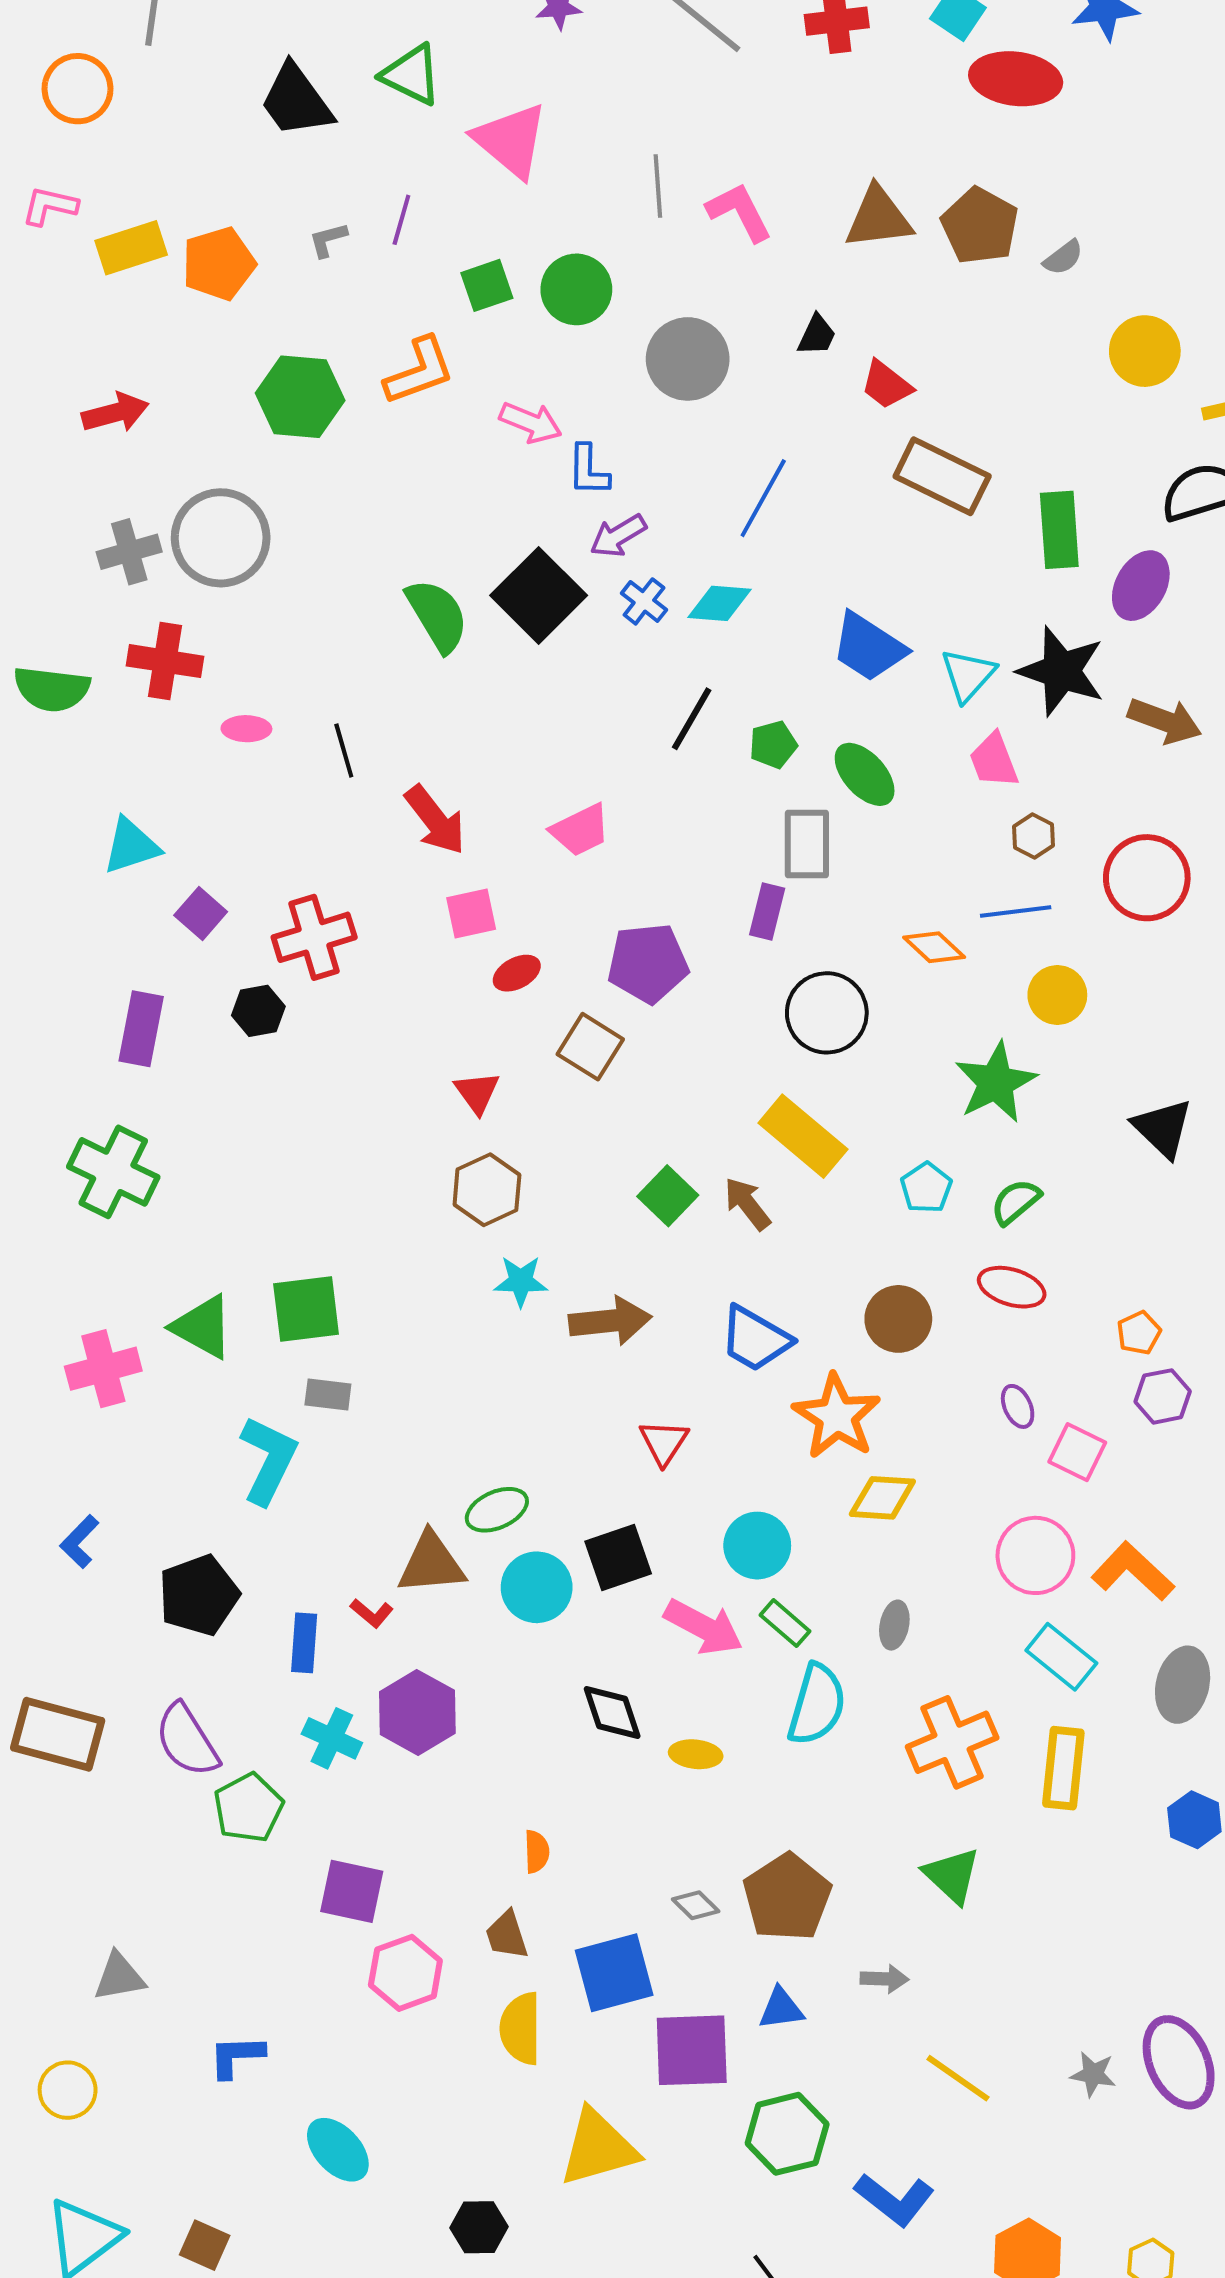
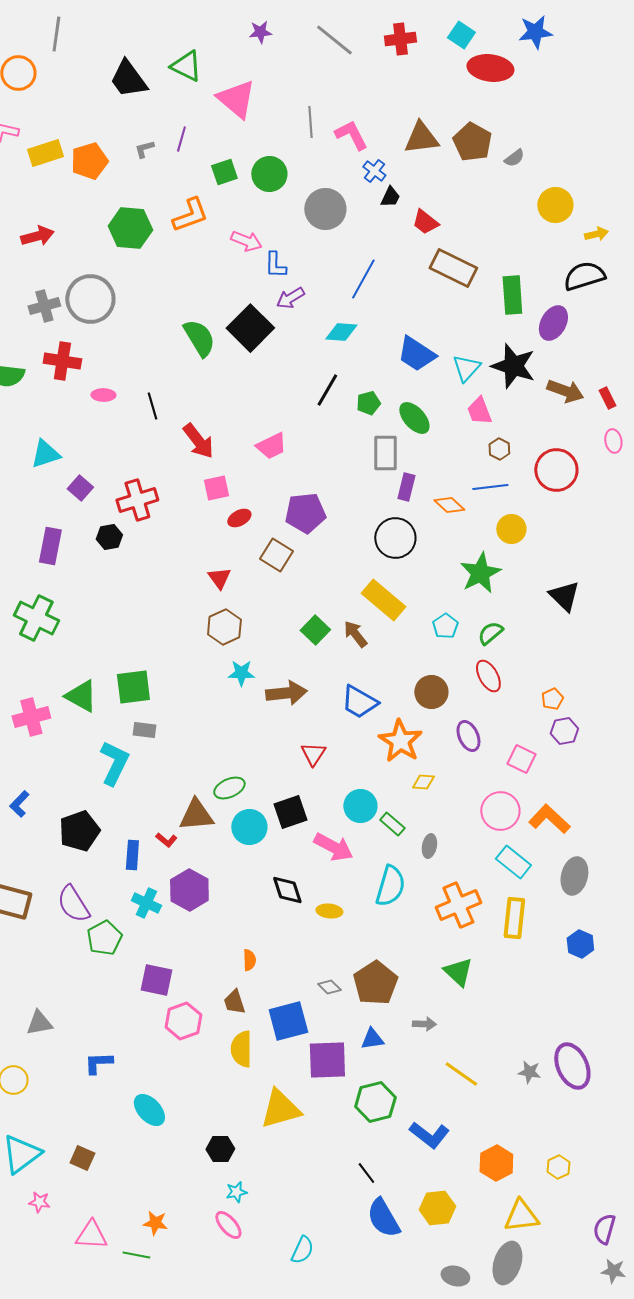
blue cross: (644, 601) -> (374, 171), moved
purple rectangle: (767, 912) -> (406, 487), moved
red ellipse: (1012, 1287) -> (488, 676), turned 44
purple ellipse: (1018, 1406) -> (468, 736), moved, size x1.4
yellow diamond: (882, 1498) -> (423, 782), size x0.7
green rectangle: (785, 1623) -> (392, 824), moved

